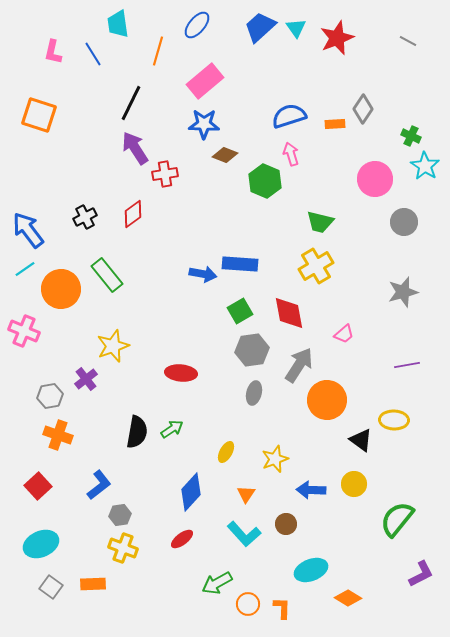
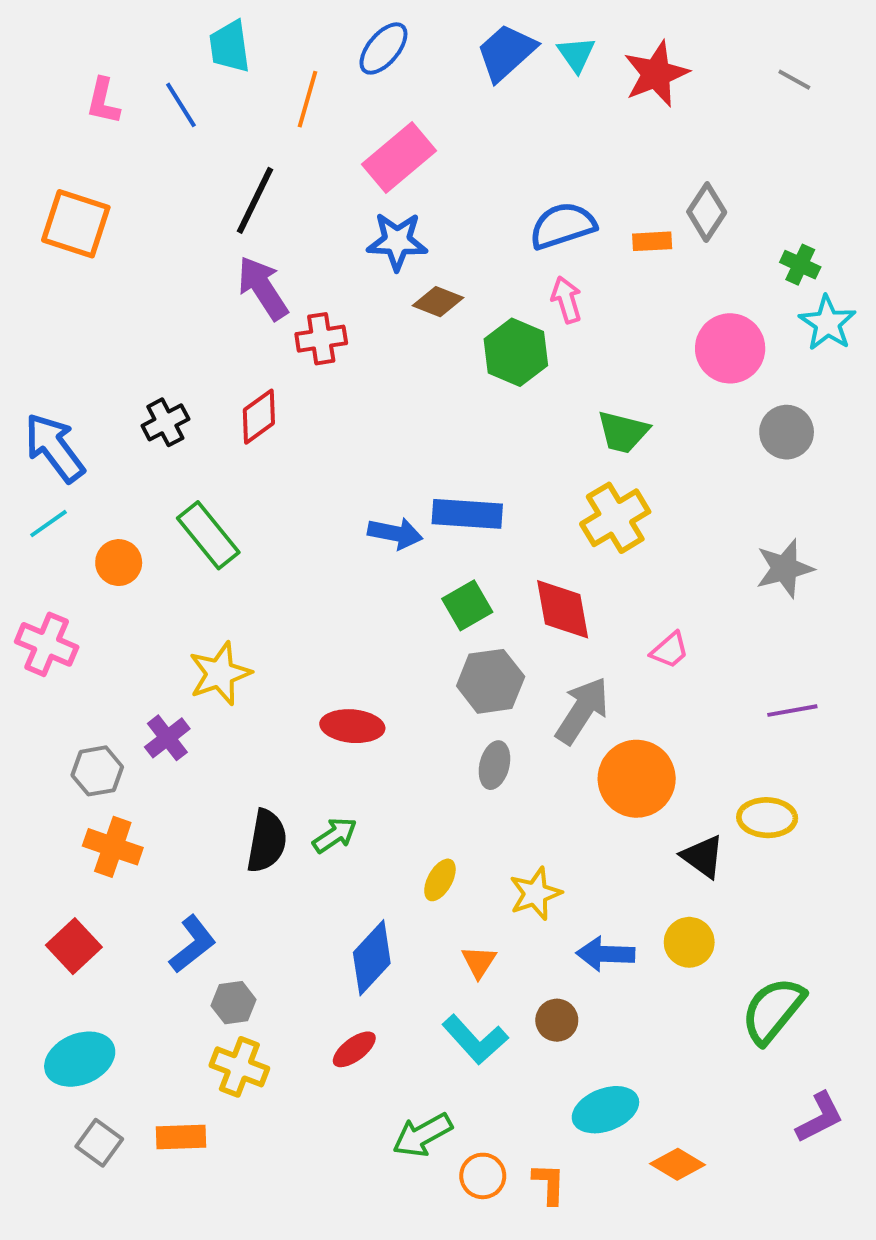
orange circle: (61, 289) -> (119, 563), size x0.6

